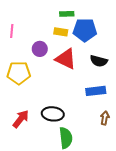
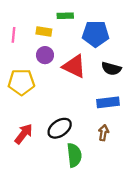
green rectangle: (67, 14) -> (65, 16), moved
yellow rectangle: (61, 32) -> (44, 31), moved
black ellipse: (53, 114) -> (60, 128), turned -40
brown arrow: (105, 118) -> (103, 133), moved

